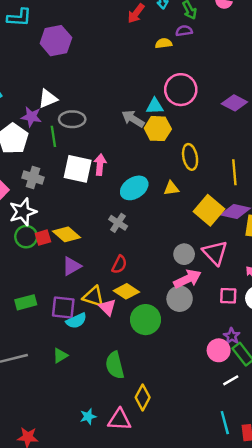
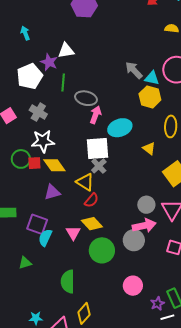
gray ellipse: (72, 119) -> (86, 98), moved
gray arrow: (133, 119) -> (134, 70), moved
white square: (78, 169) -> (97, 149), moved, turned -30
cyan ellipse: (134, 188) -> (120, 128), moved
yellow triangle: (171, 188) -> (149, 148), turned 32
white star: (23, 212) -> (43, 141), moved
yellow triangle: (93, 297) -> (85, 182), moved
cyan semicircle: (76, 321) -> (45, 238), turned 126
purple star: (232, 336) -> (157, 304), moved
pink circle: (219, 350) -> (133, 286), moved
white line: (231, 380) -> (167, 317), moved

